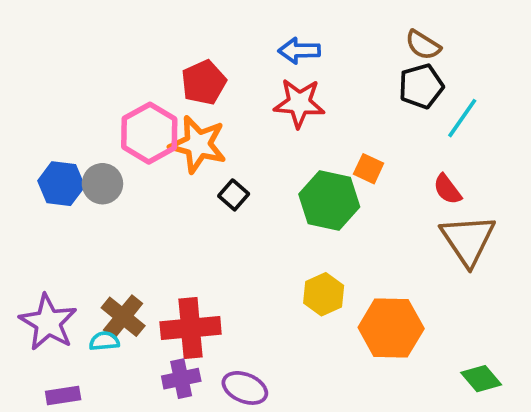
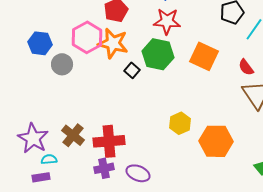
orange square: (369, 169) -> (204, 56), size x1.8
blue hexagon: (61, 184) -> (40, 43), moved
green hexagon: (329, 201) -> (158, 54), moved
cyan semicircle: (104, 341) -> (49, 159), moved

